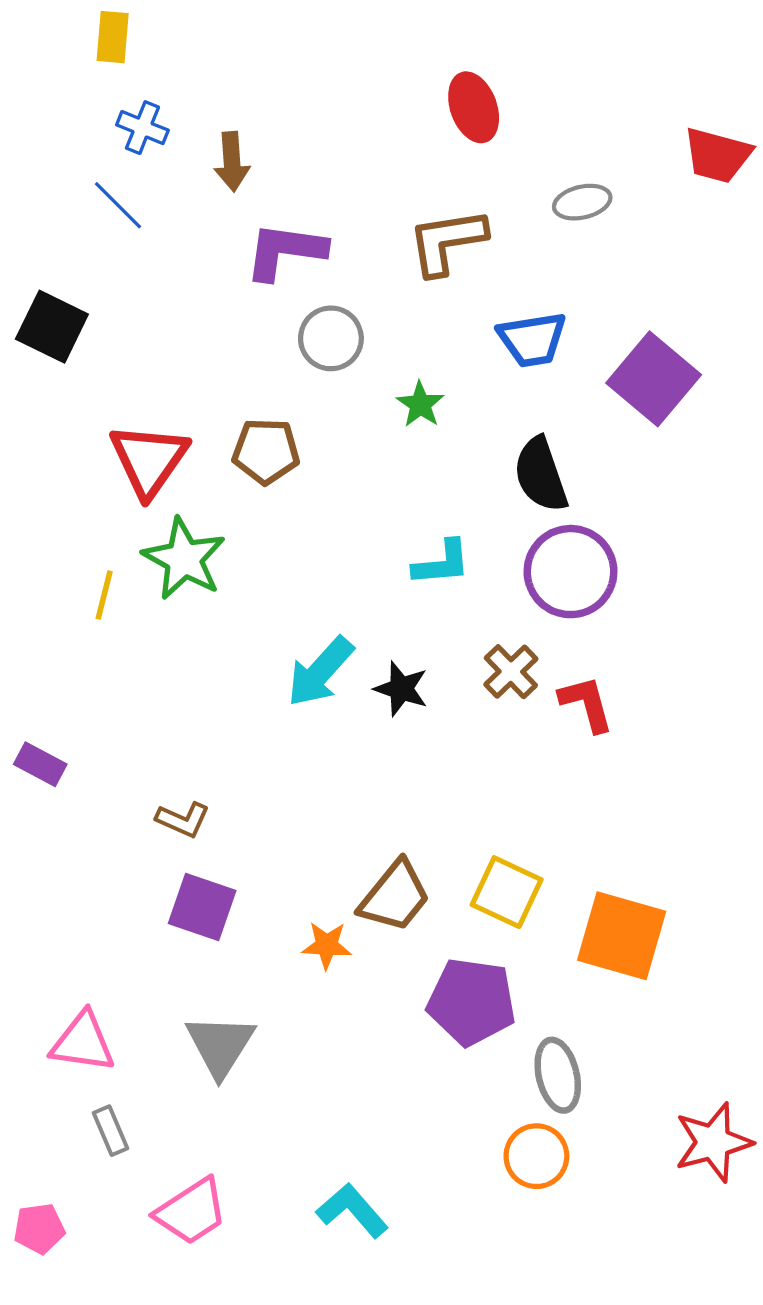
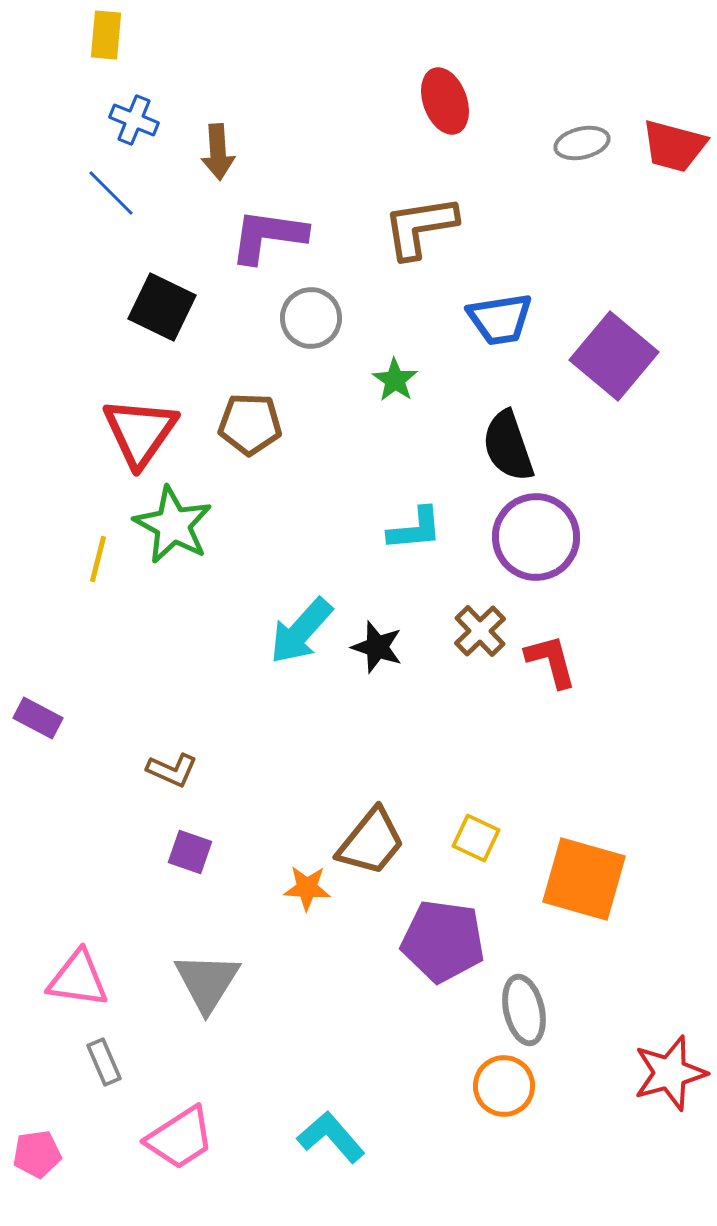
gray ellipse: (582, 202) -> (582, 143), moved
black square: (52, 327) -> (162, 307), moved
yellow square: (507, 892) -> (476, 838), size x0.7
purple square: (202, 907) -> (190, 852), size x0.7

